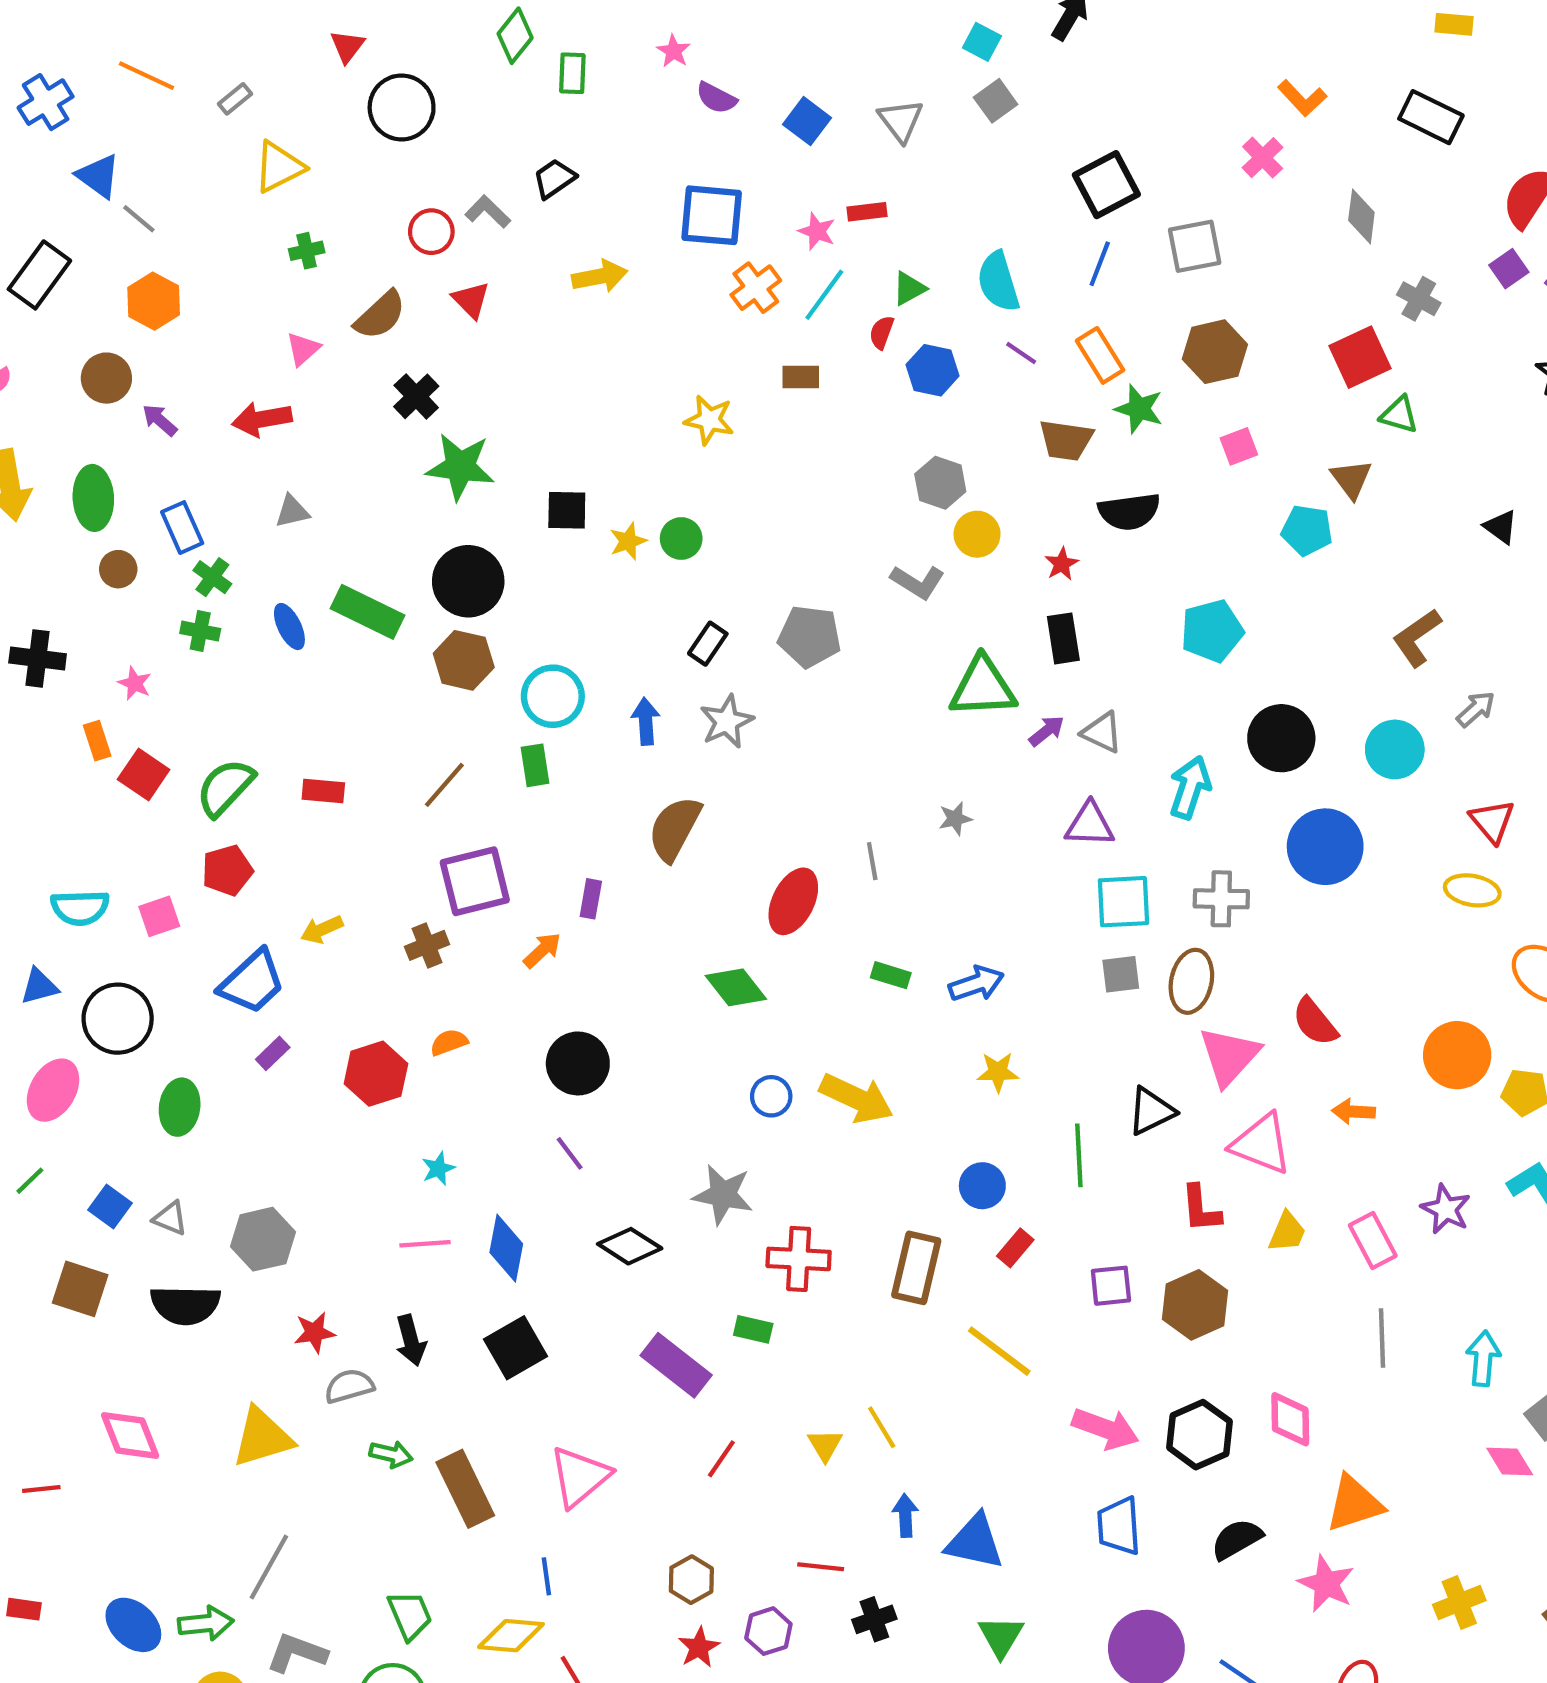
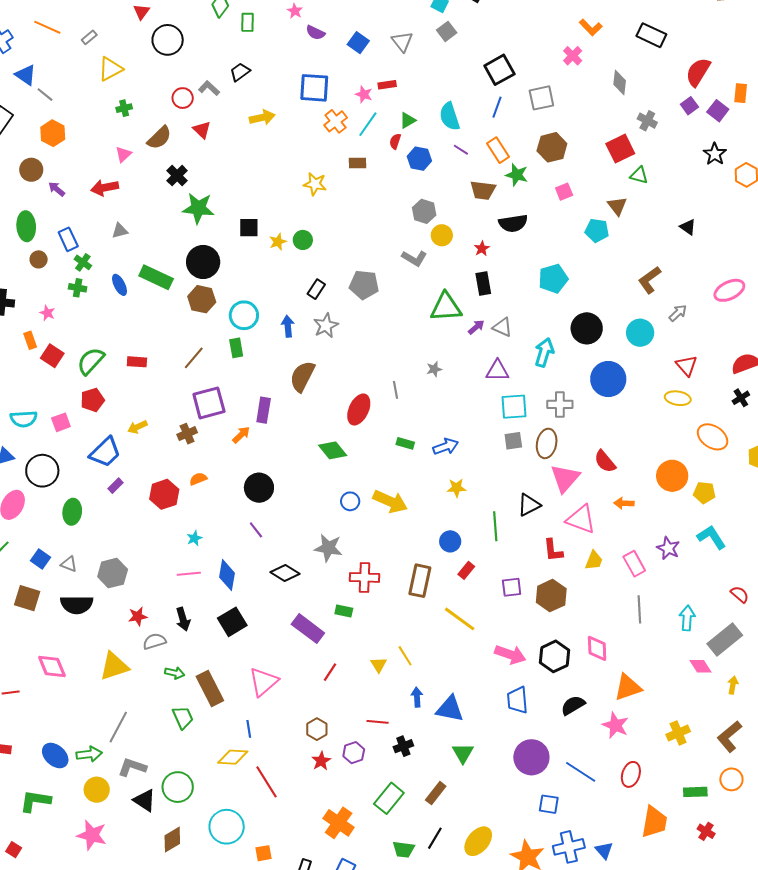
purple rectangle: (591, 899) -> (264, 410), size x1.4
green trapezoid: (410, 1615) -> (183, 718), moved

